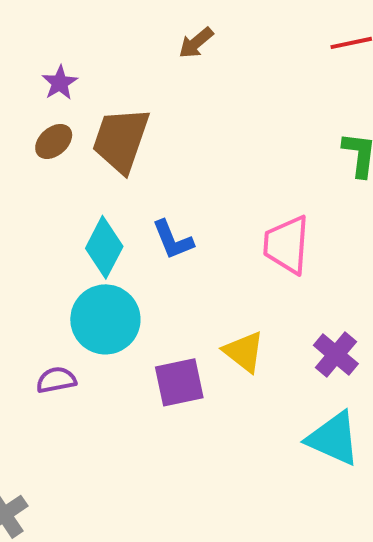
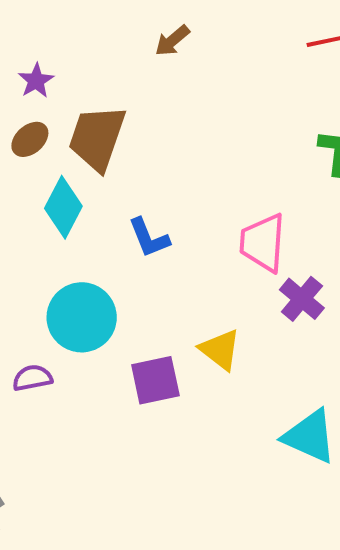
cyan diamond: (104, 247) -> (63, 207), moved
purple cross: (336, 355) -> (302, 299), moved

